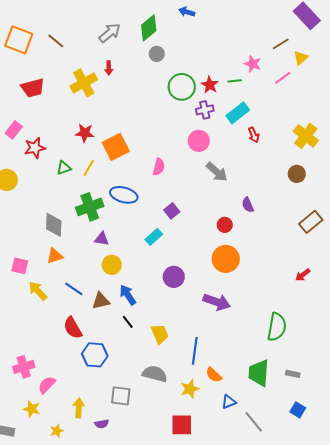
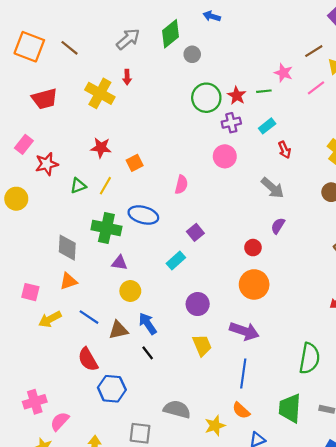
gray circle: (157, 54) -> (192, 54), moved
yellow cross: (84, 83) -> (100, 93), turned -32
cyan rectangle: (238, 113) -> (267, 126), size x0.7
orange square: (116, 147) -> (135, 163), size x0.6
gray arrow: (217, 172) -> (273, 188), moved
purple semicircle: (248, 205) -> (278, 226), turned 56
green cross: (90, 207) -> (106, 228), turned 32
yellow arrow: (38, 291) -> (50, 319), turned -75
yellow trapezoid: (160, 334) -> (202, 345), moved
blue line: (195, 351) -> (243, 374), moved

